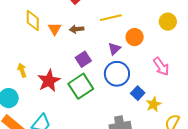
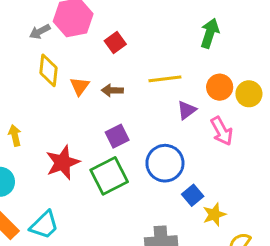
orange circle: (135, 37) -> (220, 87), moved
purple triangle: (114, 49) -> (187, 110), moved
pink arrow: (161, 66) -> (222, 131), moved
yellow arrow: (22, 70) -> (15, 135), moved

